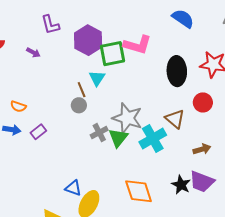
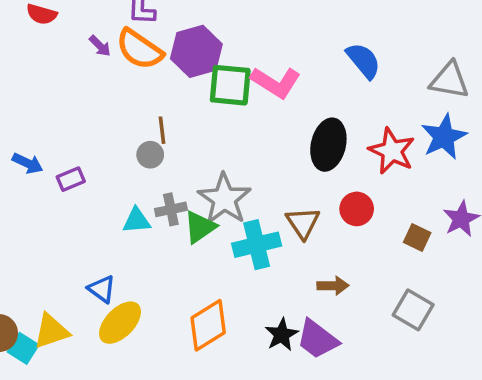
cyan triangle: (97, 78) -> (137, 221), moved, turned 36
orange semicircle: (18, 106) -> (139, 49), moved, size x1.8
orange diamond: (139, 191) -> (208, 325), turned 60

